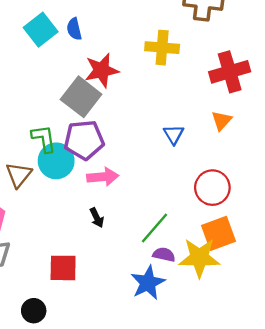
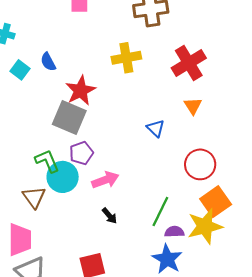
cyan square: (41, 30) -> (20, 70), size x0.7
purple pentagon: (84, 140) -> (81, 153), size x0.7

